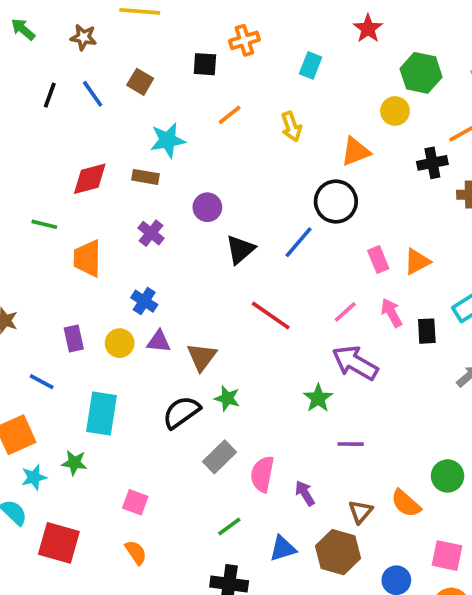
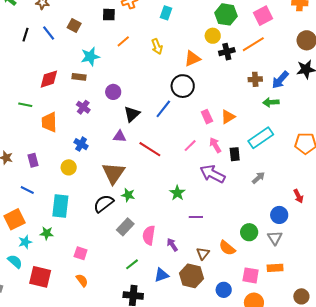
black cross: (432, 163) -> (227, 52), moved
purple rectangle: (74, 339) -> (33, 160), moved
purple triangle: (159, 341) -> (120, 136), moved
brown triangle: (202, 357) -> (113, 173), size x1.4
purple arrow: (355, 363) -> (213, 174), moved

